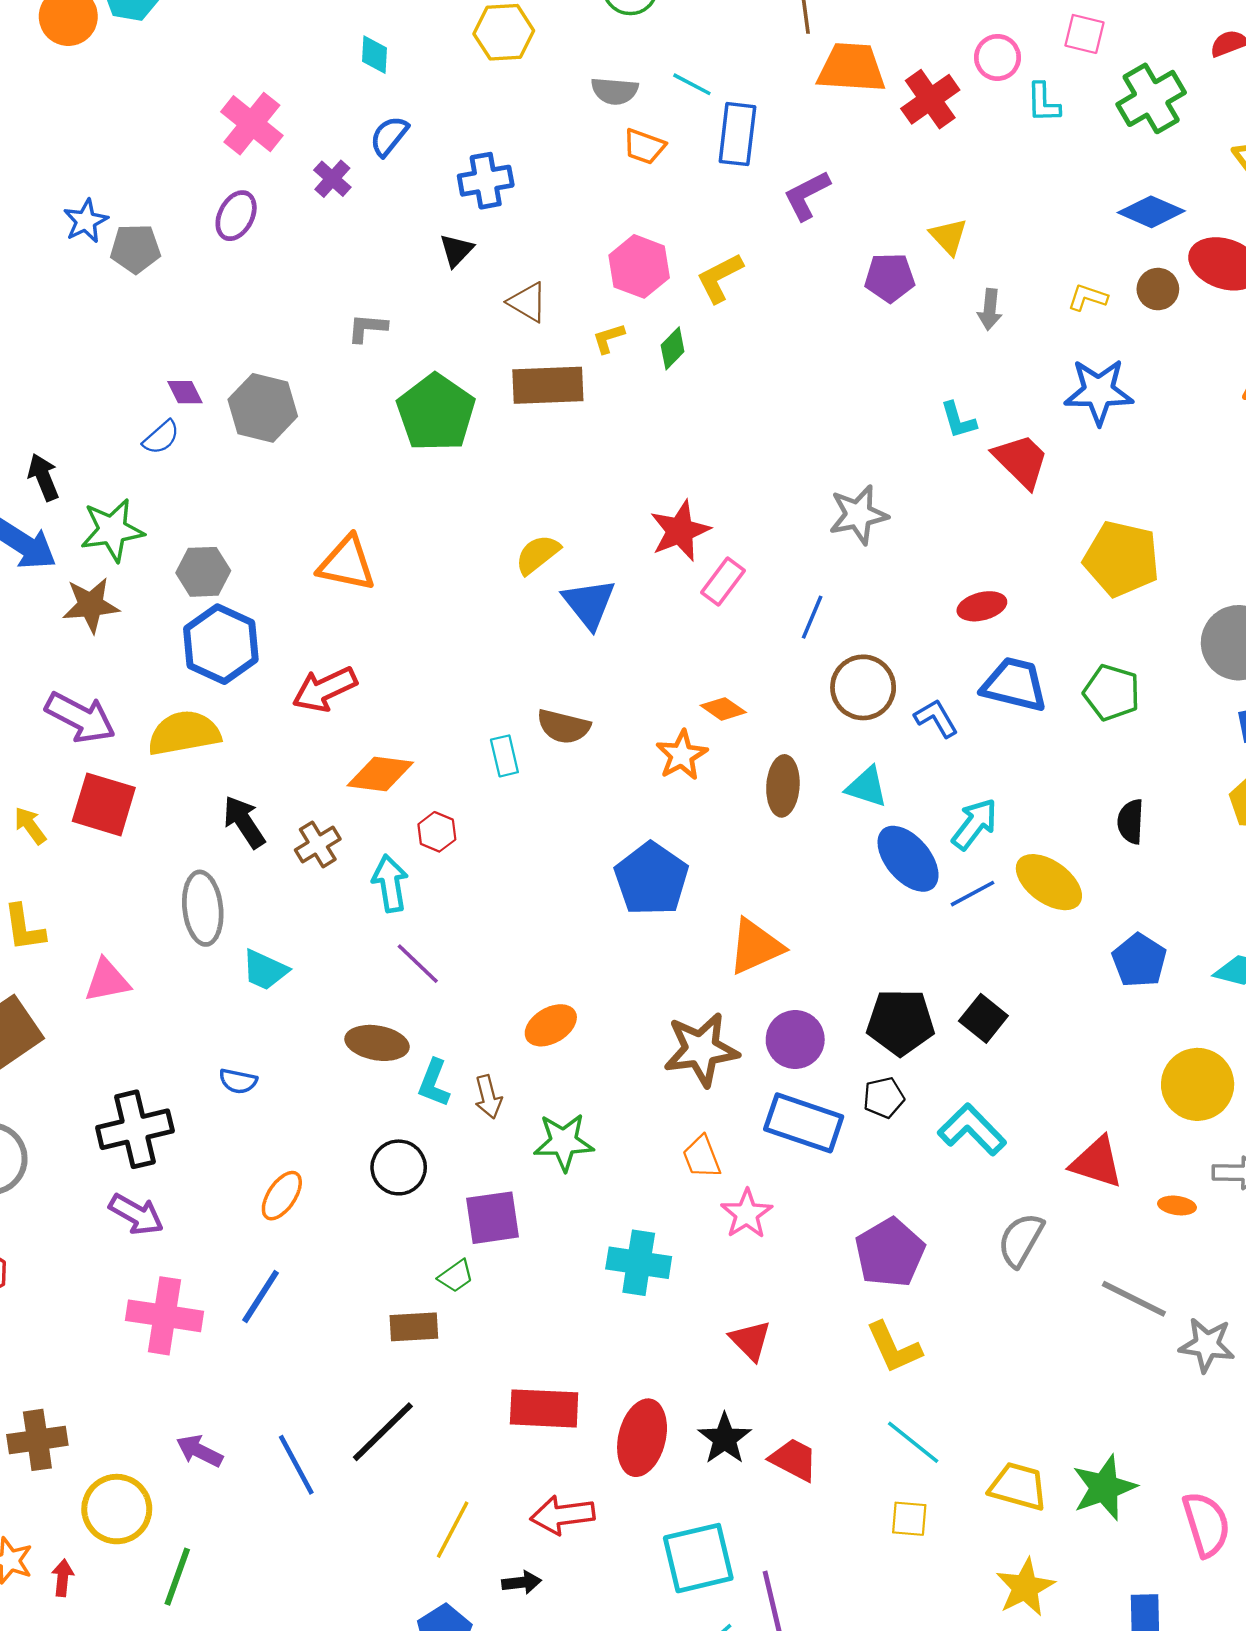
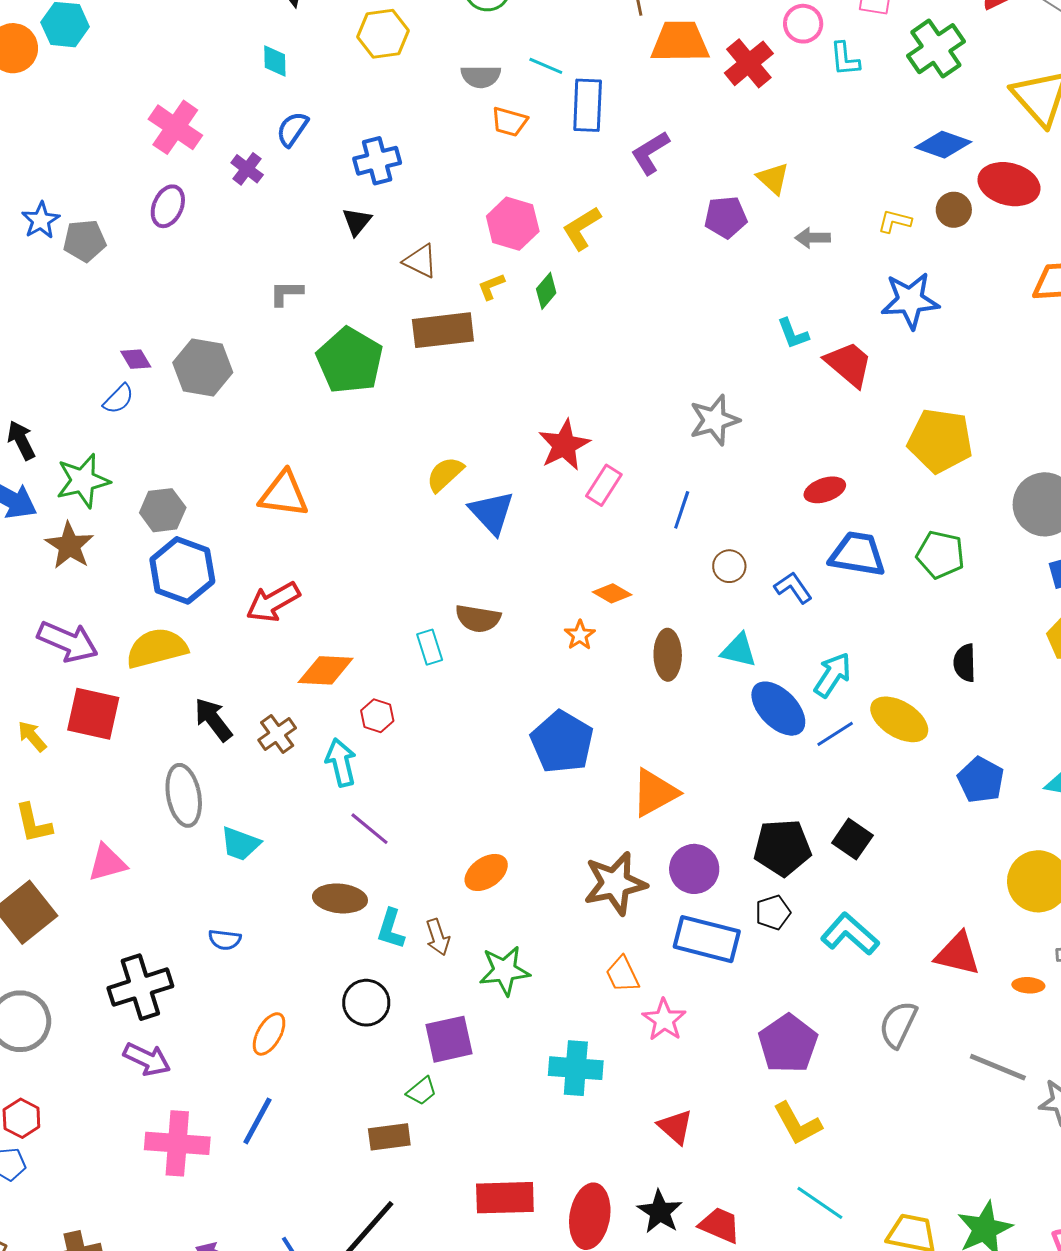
gray arrow: (990, 309) -> (813, 238), turned 88
brown star: (91, 605) -> (69, 546), turned -30
brown circle: (863, 687) -> (729, 566), size x0.6
orange star: (682, 755) -> (580, 635), size x0.7

